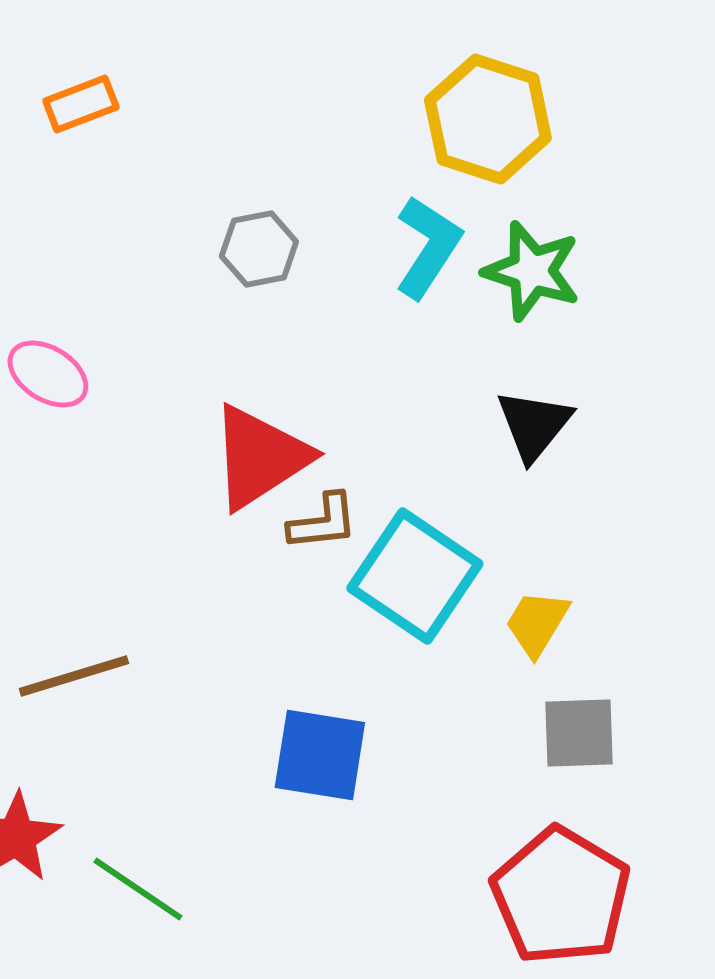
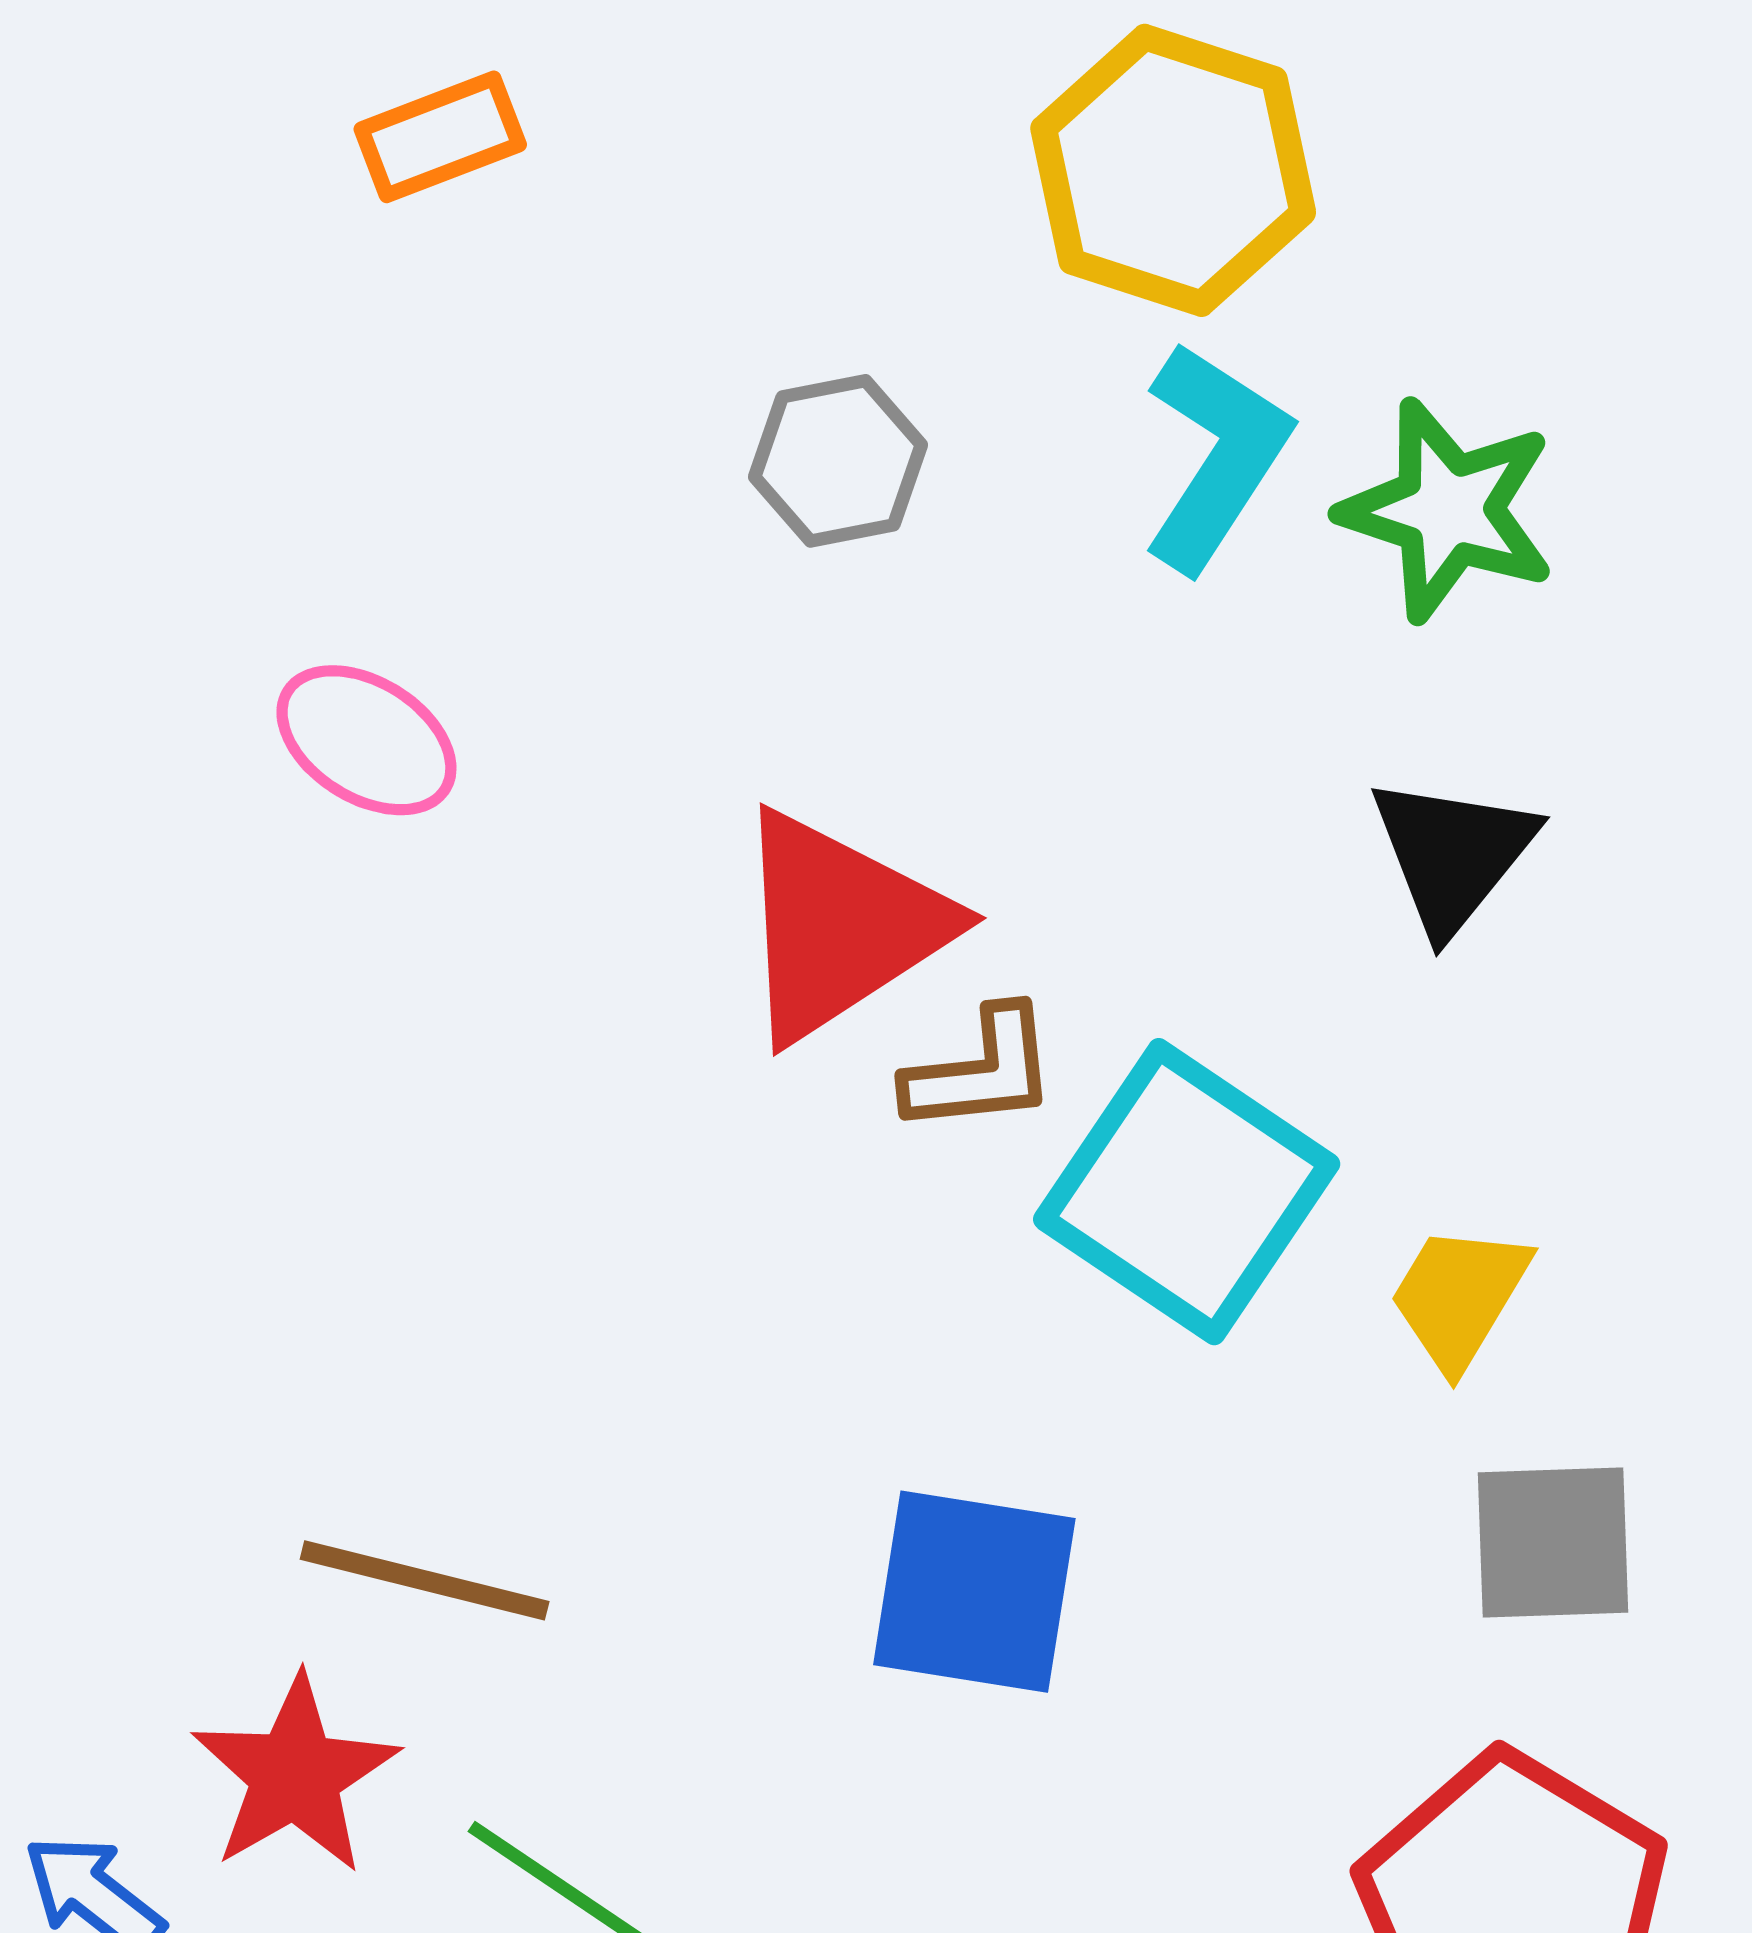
yellow hexagon: (488, 119) -> (1173, 170), moved
brown line: (74, 676) -> (425, 1580), moved, turned 31

